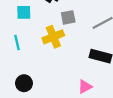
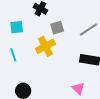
pink triangle: (85, 87) -> (78, 88), turned -40

